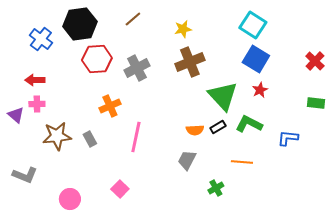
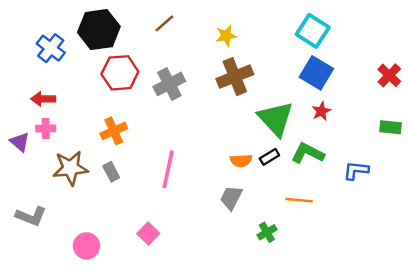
orange cross: (110, 106) -> (114, 131), moved

